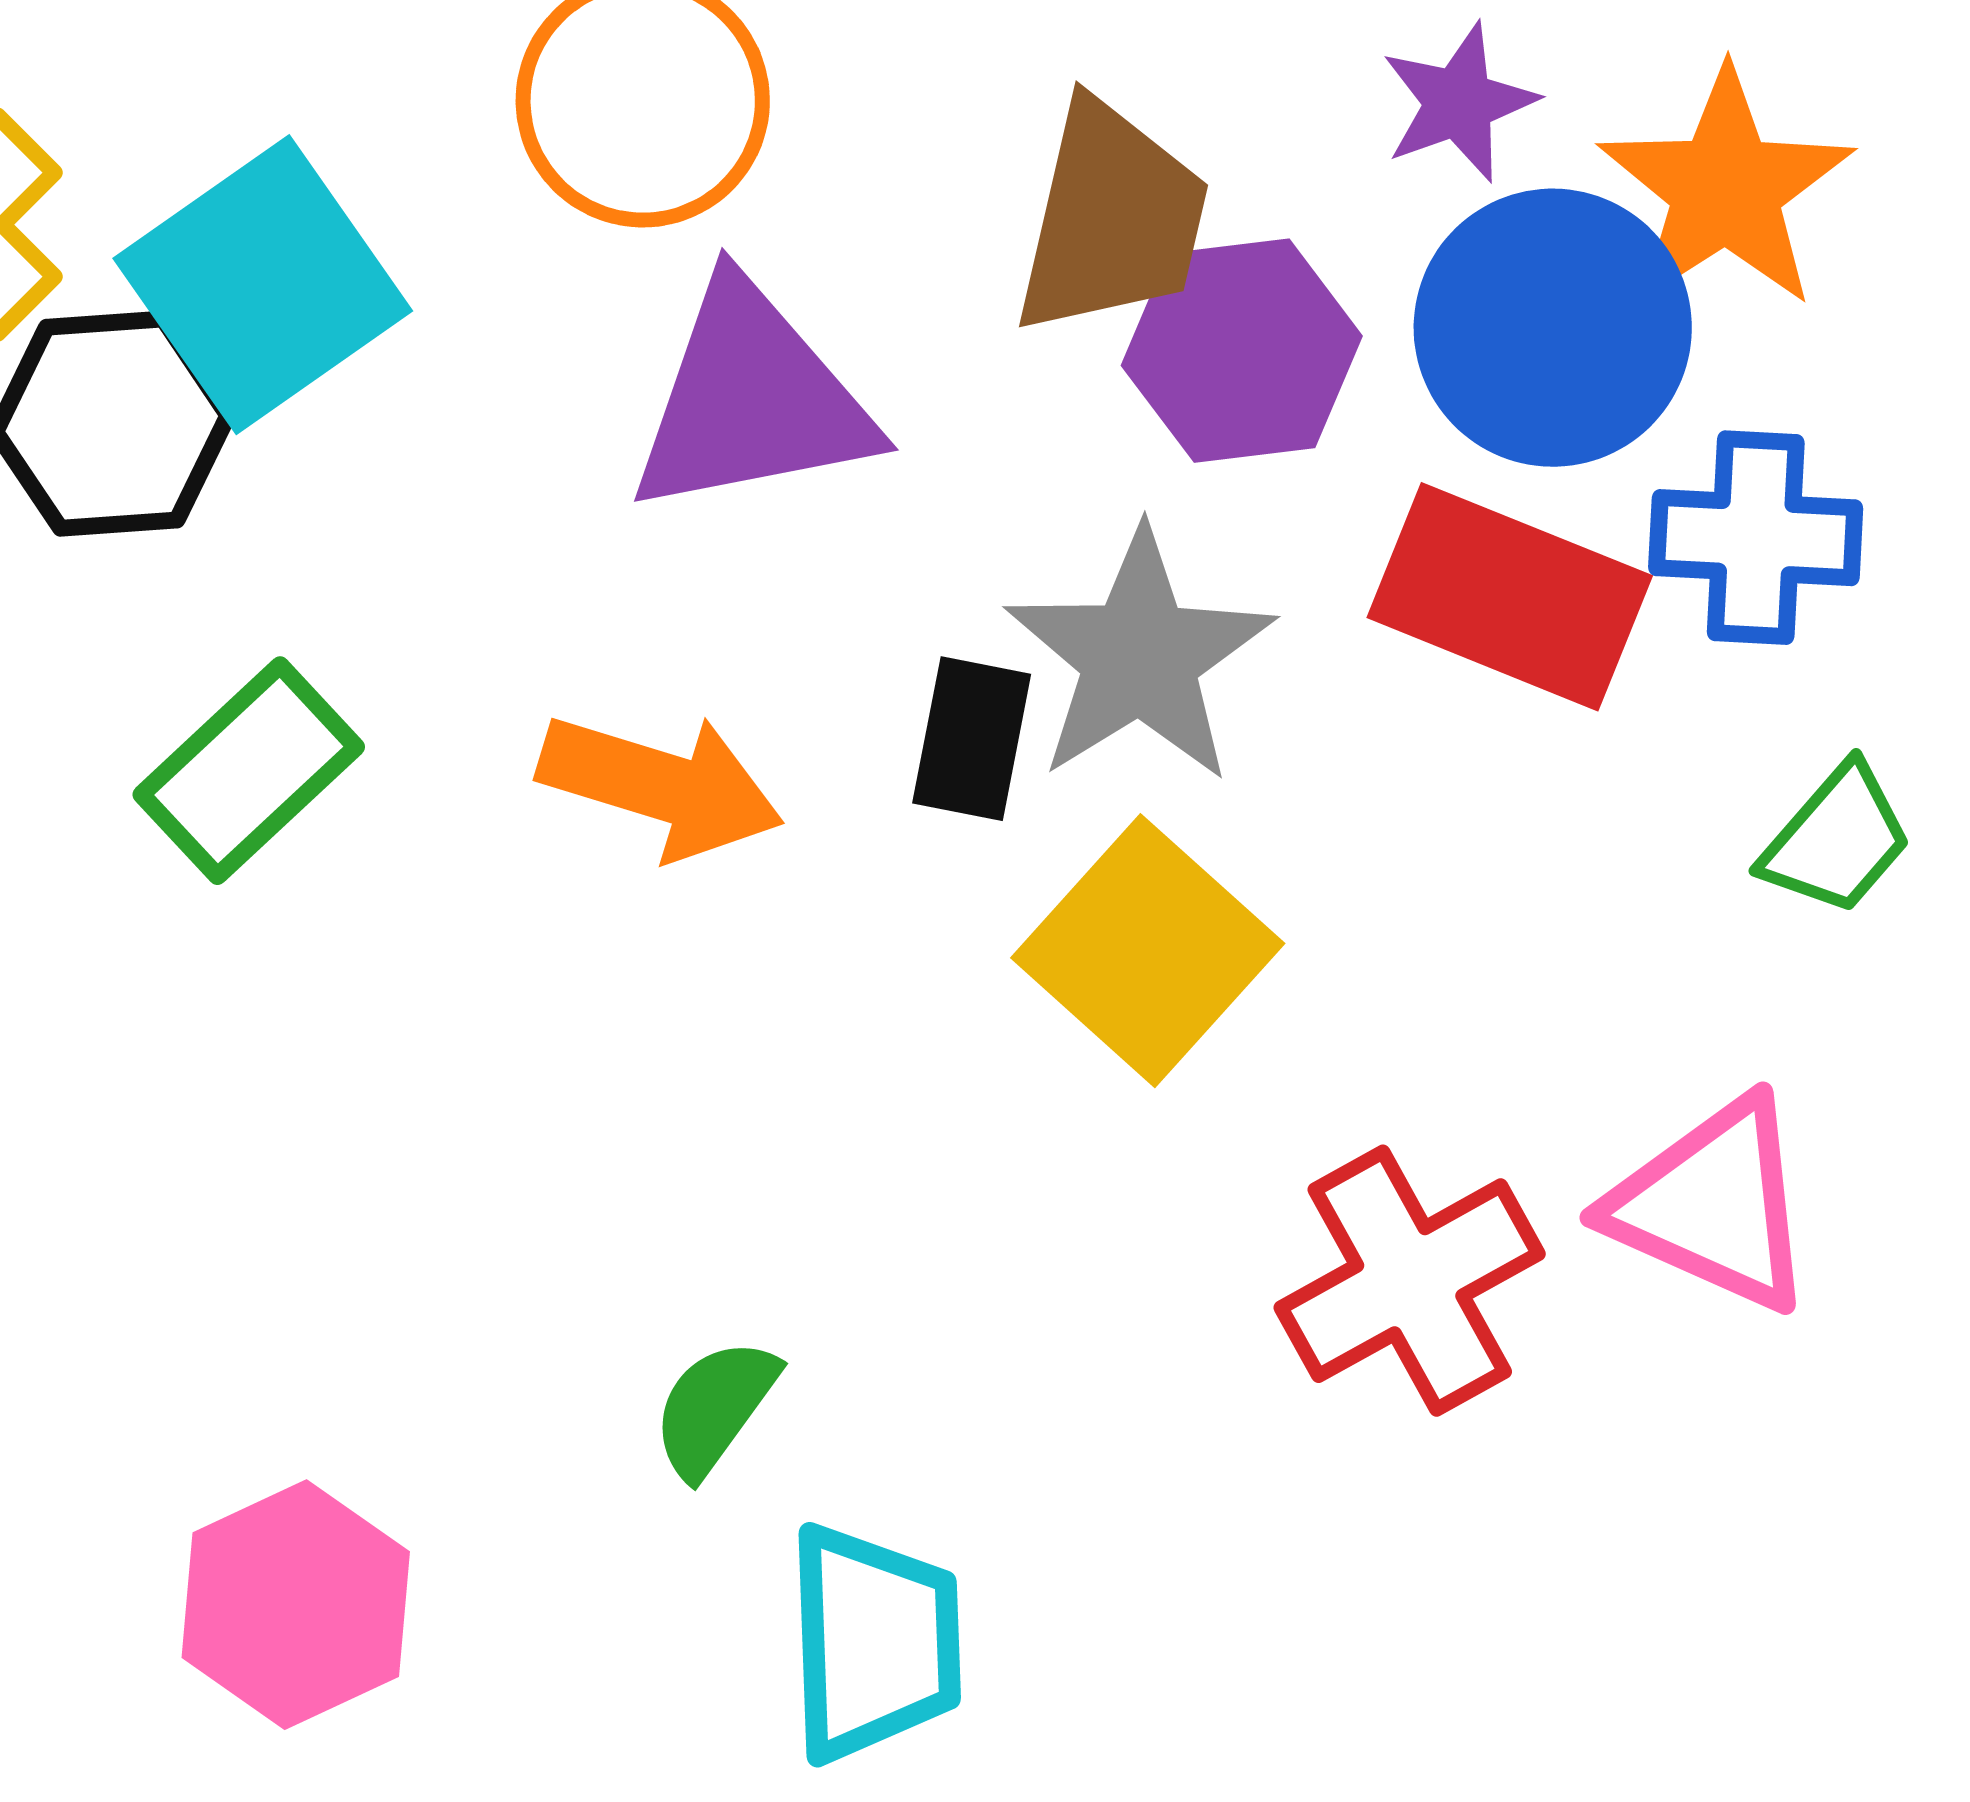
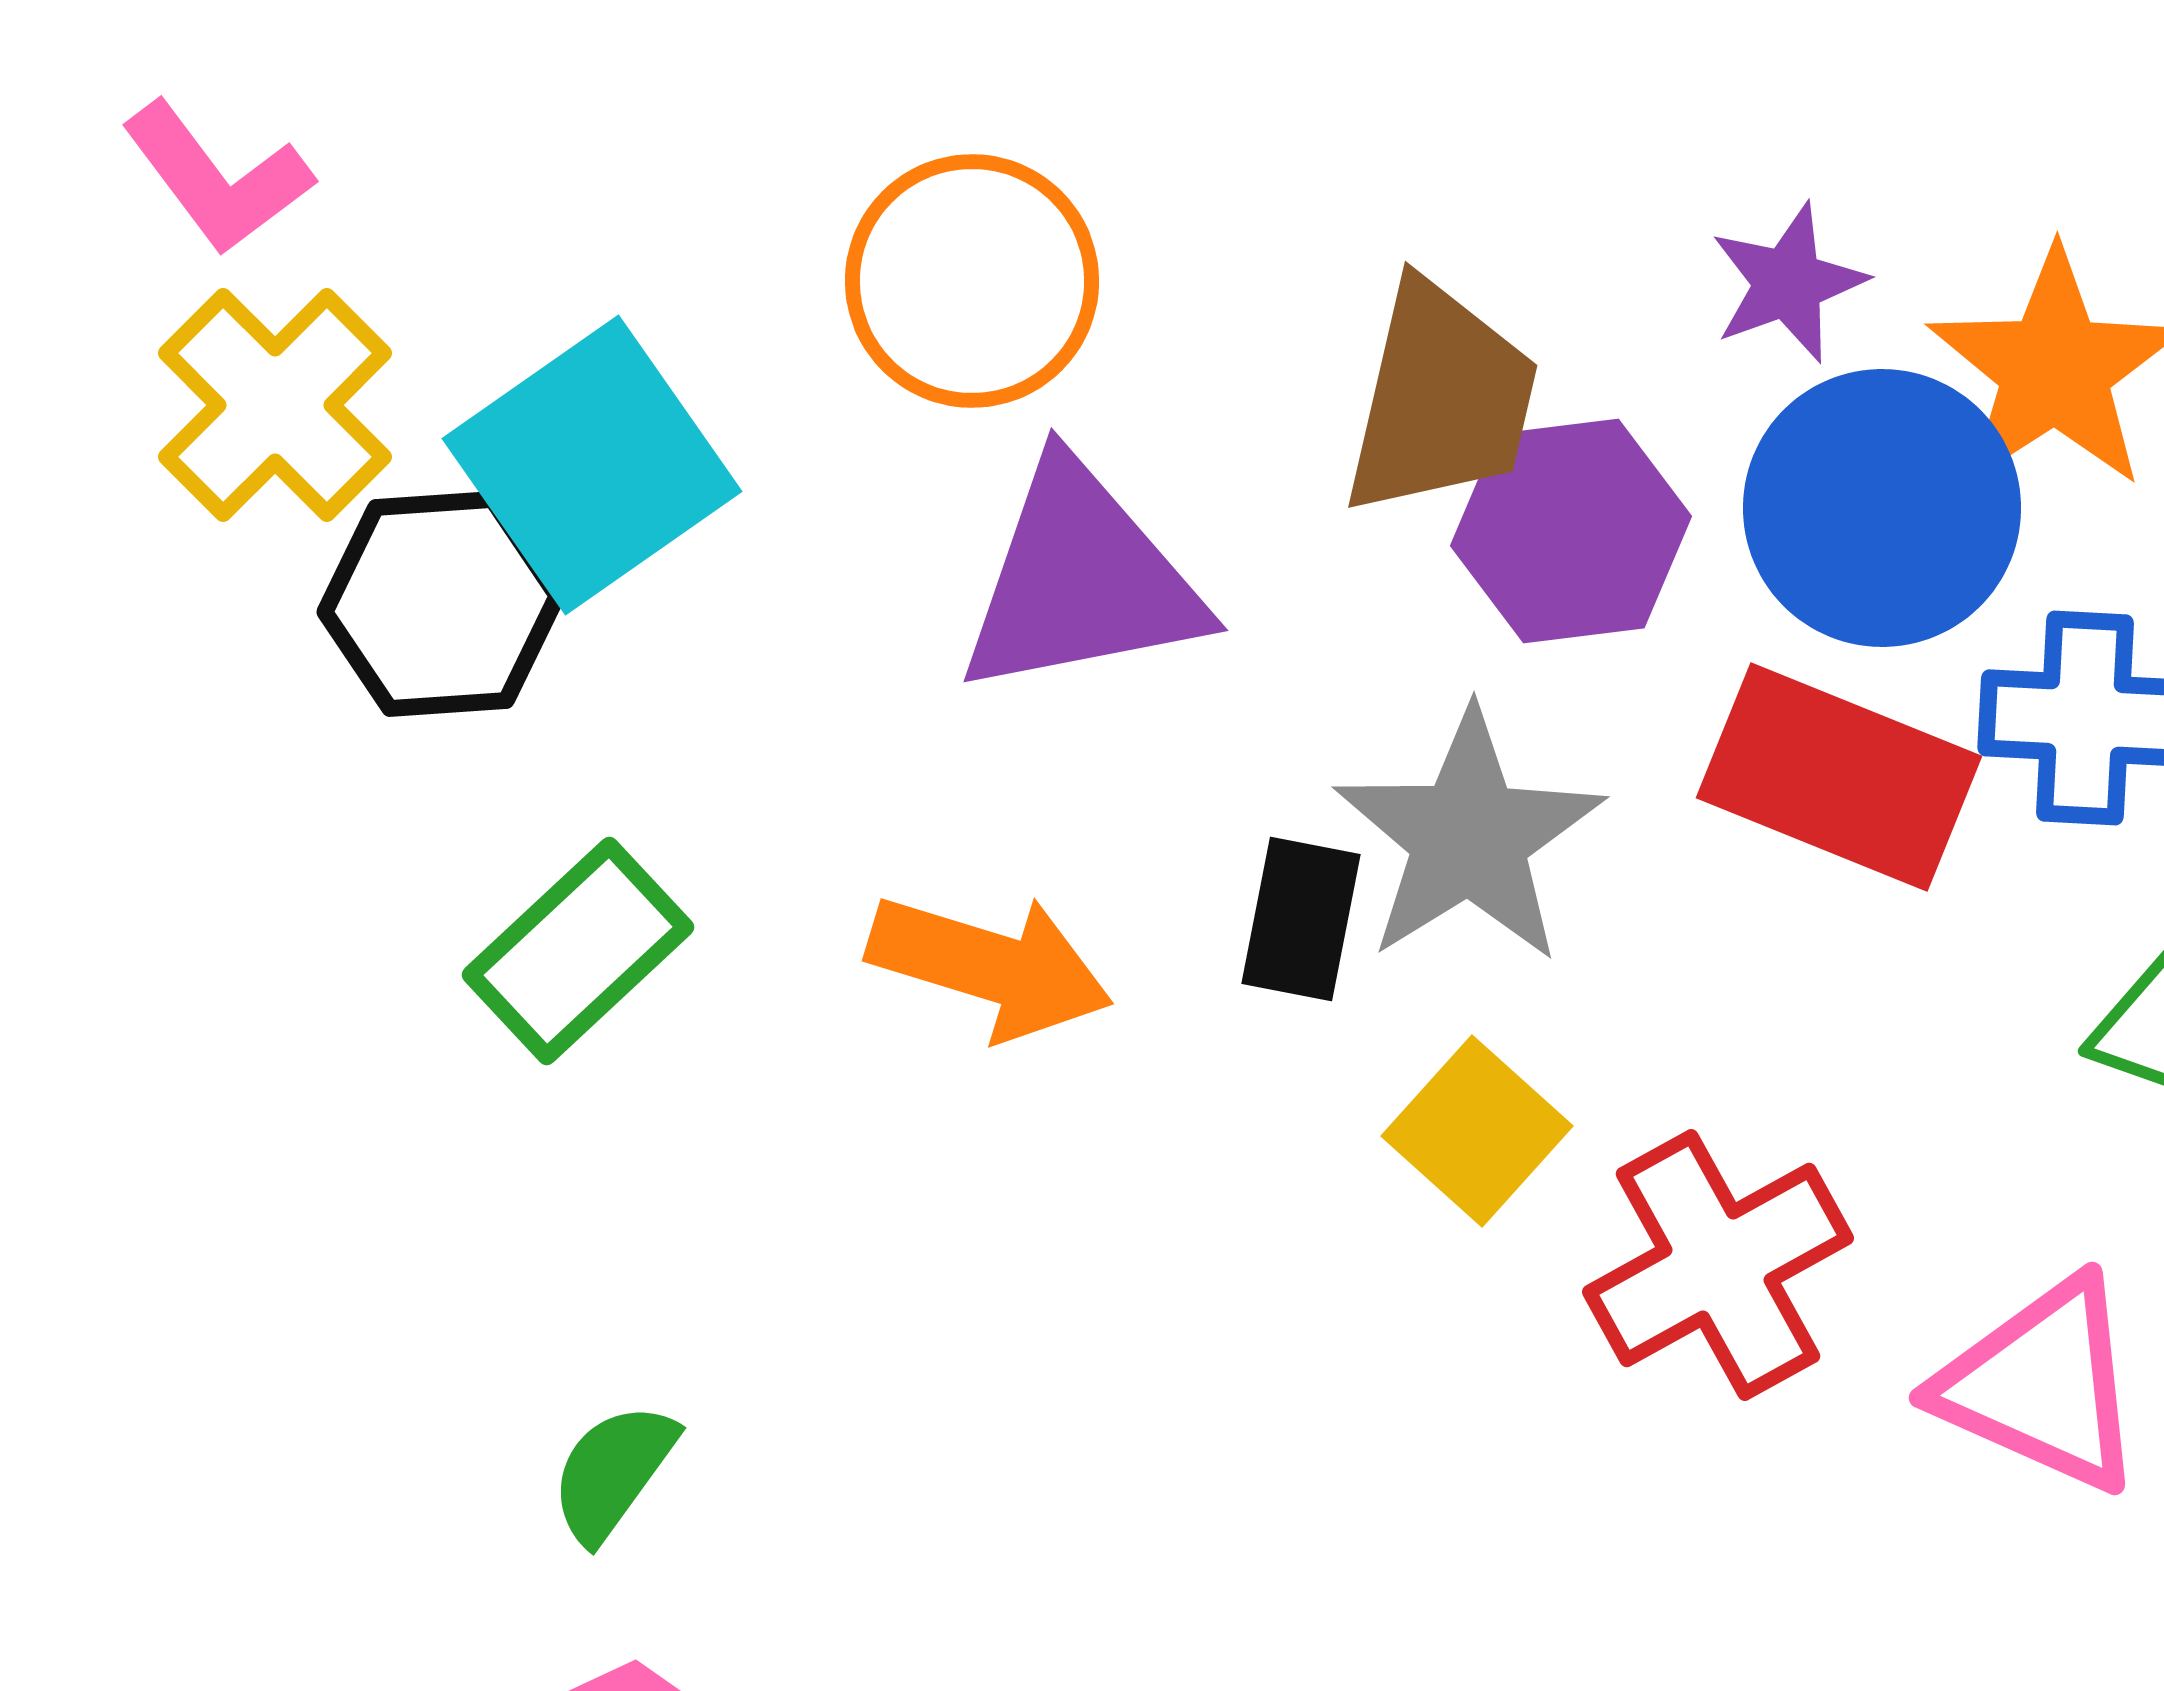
yellow square: (1148, 951) -> (1477, 1131), size x0.7
red cross: (1410, 1281) -> (1718, 1265), moved
green semicircle: (715, 1408) -> (613, 1472), moved

